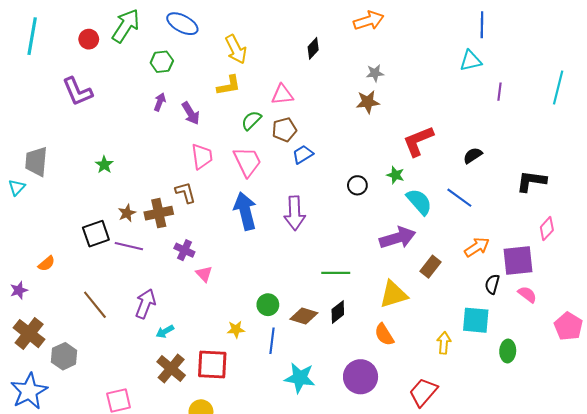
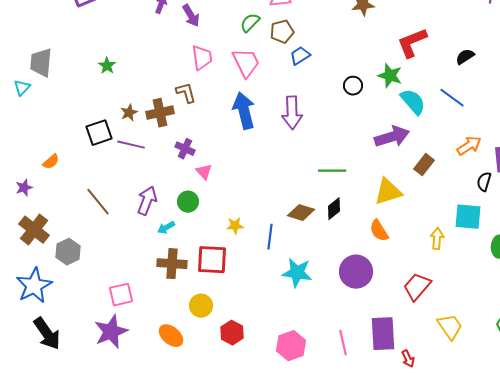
green star: (396, 175) -> (390, 76), size x1.4
green circle: (268, 305) -> (188, 202), moved
brown cross: (171, 369) -> (172, 264), turned -36

